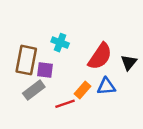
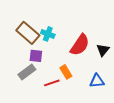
brown rectangle: (26, 60) -> (28, 33), moved, turned -60
blue triangle: (106, 86) -> (97, 81), moved
orange rectangle: (83, 90) -> (66, 72), turned -72

